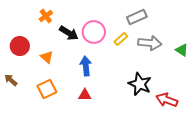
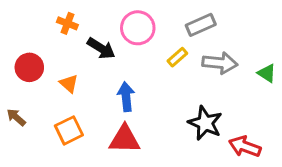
orange cross: (46, 16) -> (67, 23), turned -32
pink circle: (94, 32) -> (138, 28), moved
red triangle: (85, 95) -> (125, 139), size x1.6

